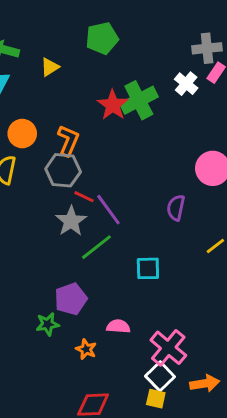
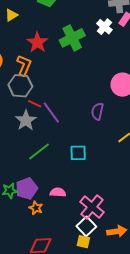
red star: (113, 105) -> (37, 42), moved
green line: (96, 247) -> (39, 152), moved
purple pentagon: (71, 299) -> (27, 189), moved

